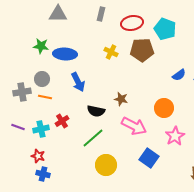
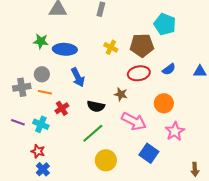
red ellipse: (132, 23) -> (139, 73), moved
blue semicircle: (179, 75) -> (169, 69), moved
red cross: (62, 121) -> (62, 108), moved
cyan cross: (41, 129) -> (41, 124), turned 35
blue cross: (43, 174) -> (43, 169), turned 32

